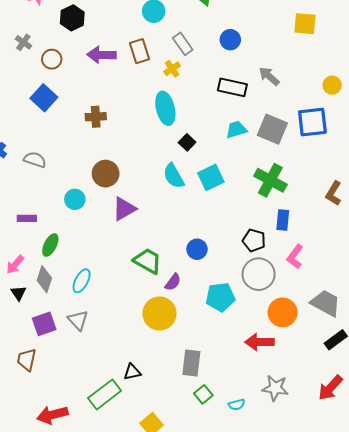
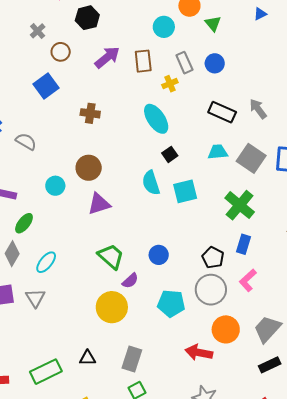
blue circle: (230, 40) -> (215, 63), moved
purple arrow: (101, 55) -> (107, 57), turned 128
cyan ellipse: (165, 108) -> (156, 119), turned -32
gray trapezoid: (326, 303) -> (267, 329), turned -88
black triangle: (132, 372) -> (87, 358), moved

